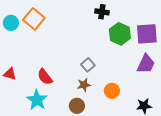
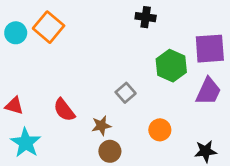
green hexagon: (120, 34) -> (171, 66), moved
brown star: (84, 85) -> (101, 126), moved
cyan star: (37, 100) -> (26, 143), moved

